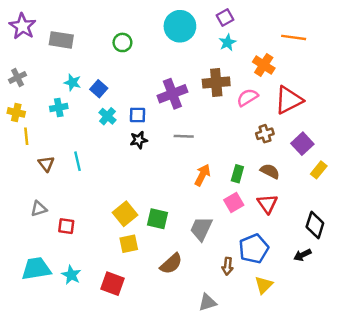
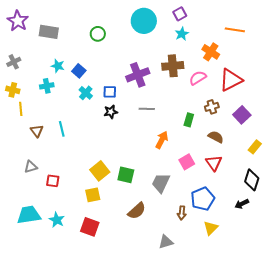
yellow rectangle: (319, 170) -> (255, 147), moved
green rectangle: (237, 174) -> (189, 120), moved
yellow square: (129, 244) -> (93, 195), moved

